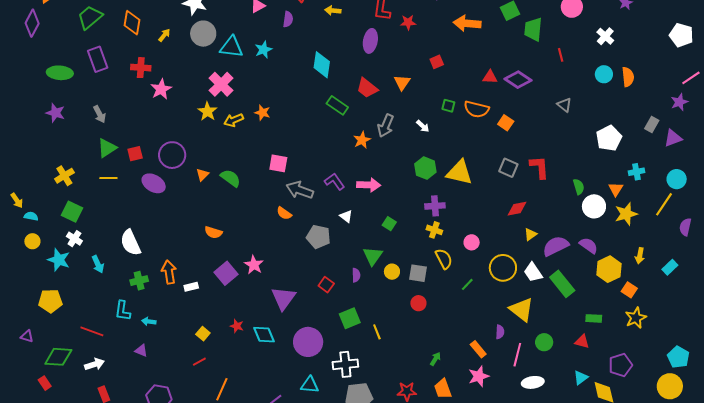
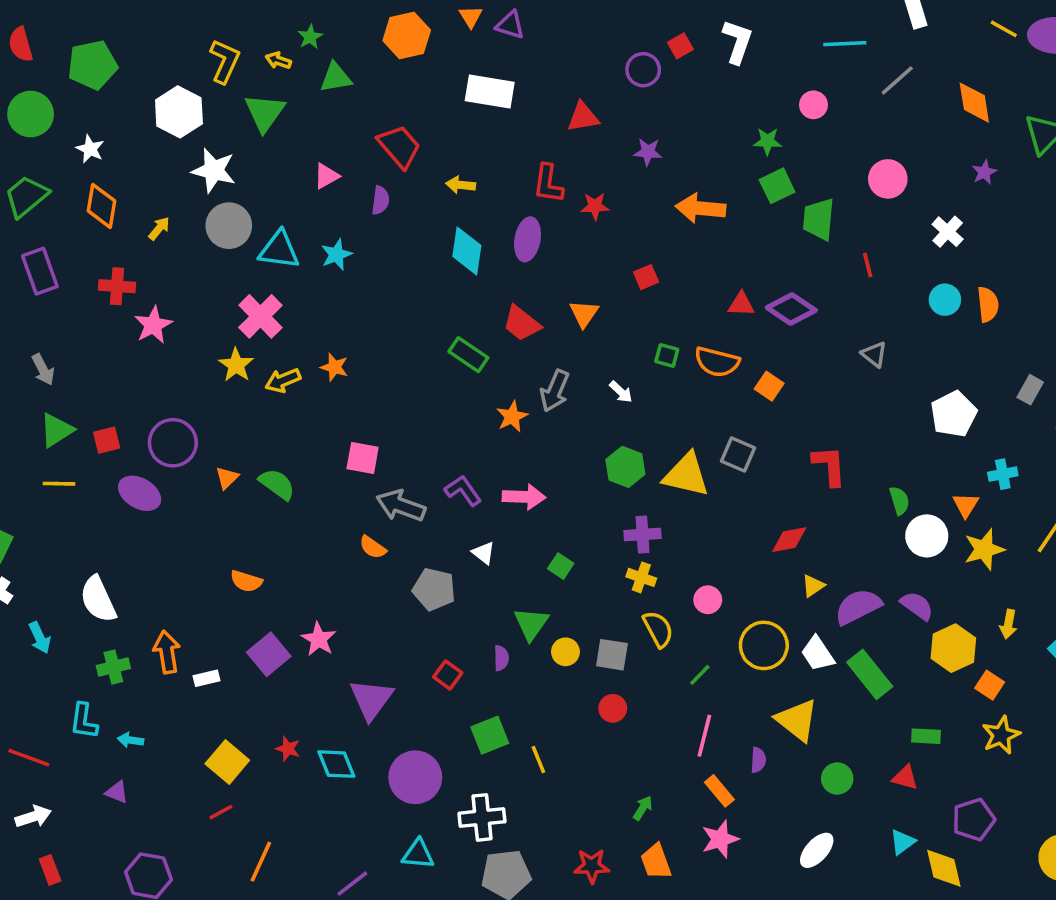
cyan diamond: (322, 65) -> (467, 251), moved
gray square: (508, 168) -> (738, 455), moved
yellow square: (203, 334) -> (227, 762), size x1.6
pink line: (517, 355) -> (704, 736), moved
white ellipse: (533, 382) -> (817, 850), turned -40

